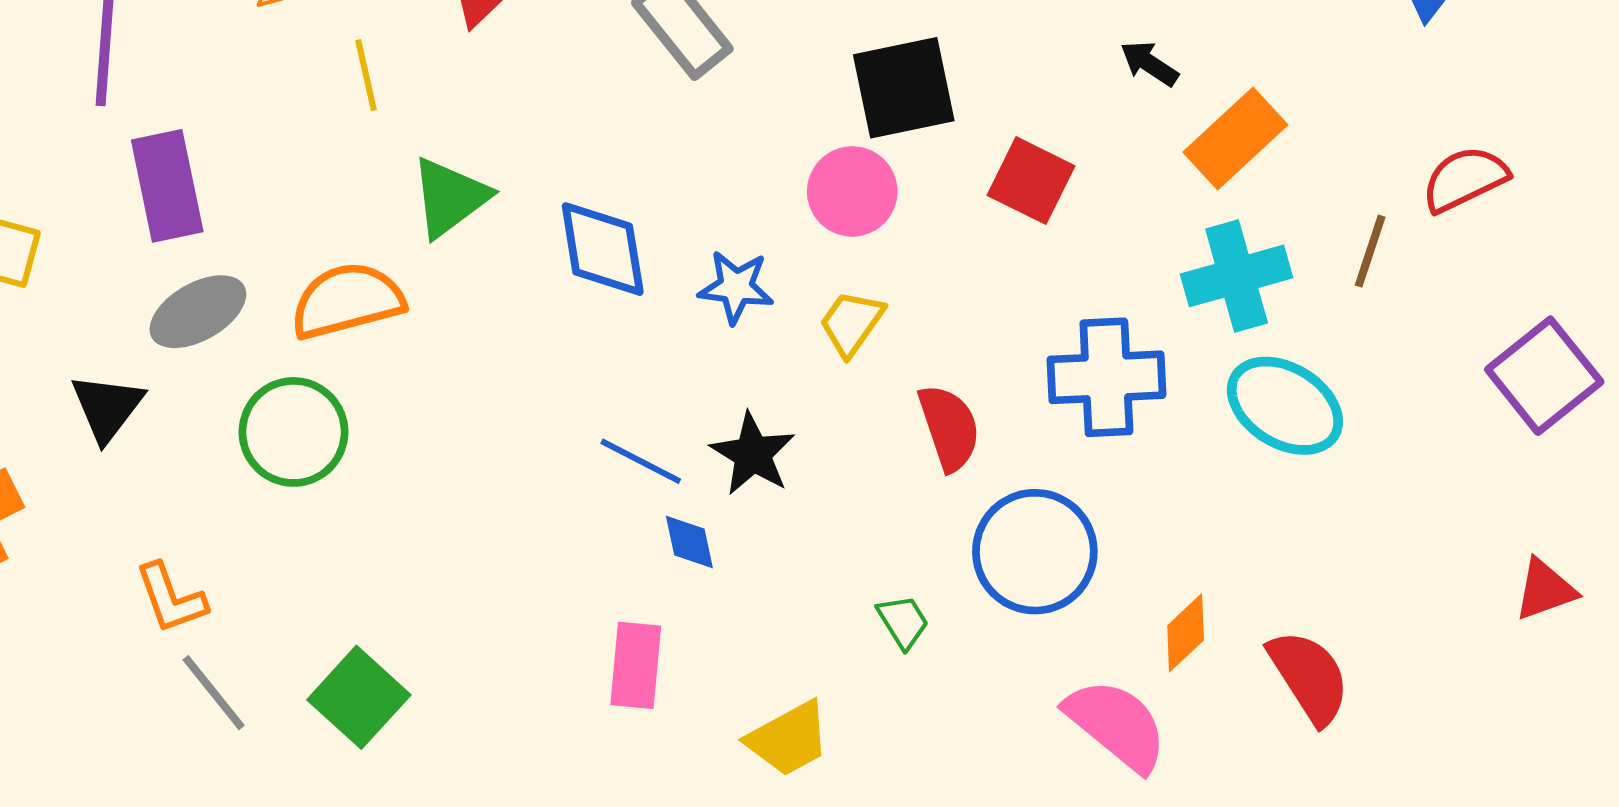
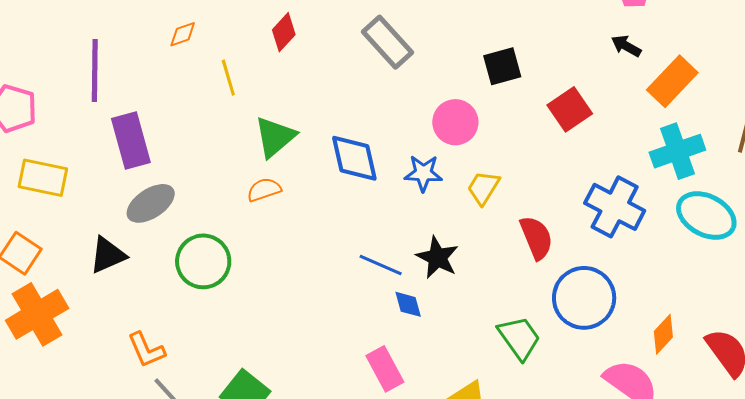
black square: (904, 88) -> (502, 66), size x0.7
red square: (1031, 181) -> (570, 109), turned 33
pink circle: (852, 191) -> (455, 122), moved
orange semicircle: (347, 301) -> (264, 190), moved, size x0.6
blue cross: (1106, 377) -> (615, 207), turned 34
black triangle: (107, 407) -> (108, 255), turned 33
green trapezoid: (903, 622) -> (519, 338), size x1.6
pink rectangle: (636, 665) -> (385, 369), turned -30

